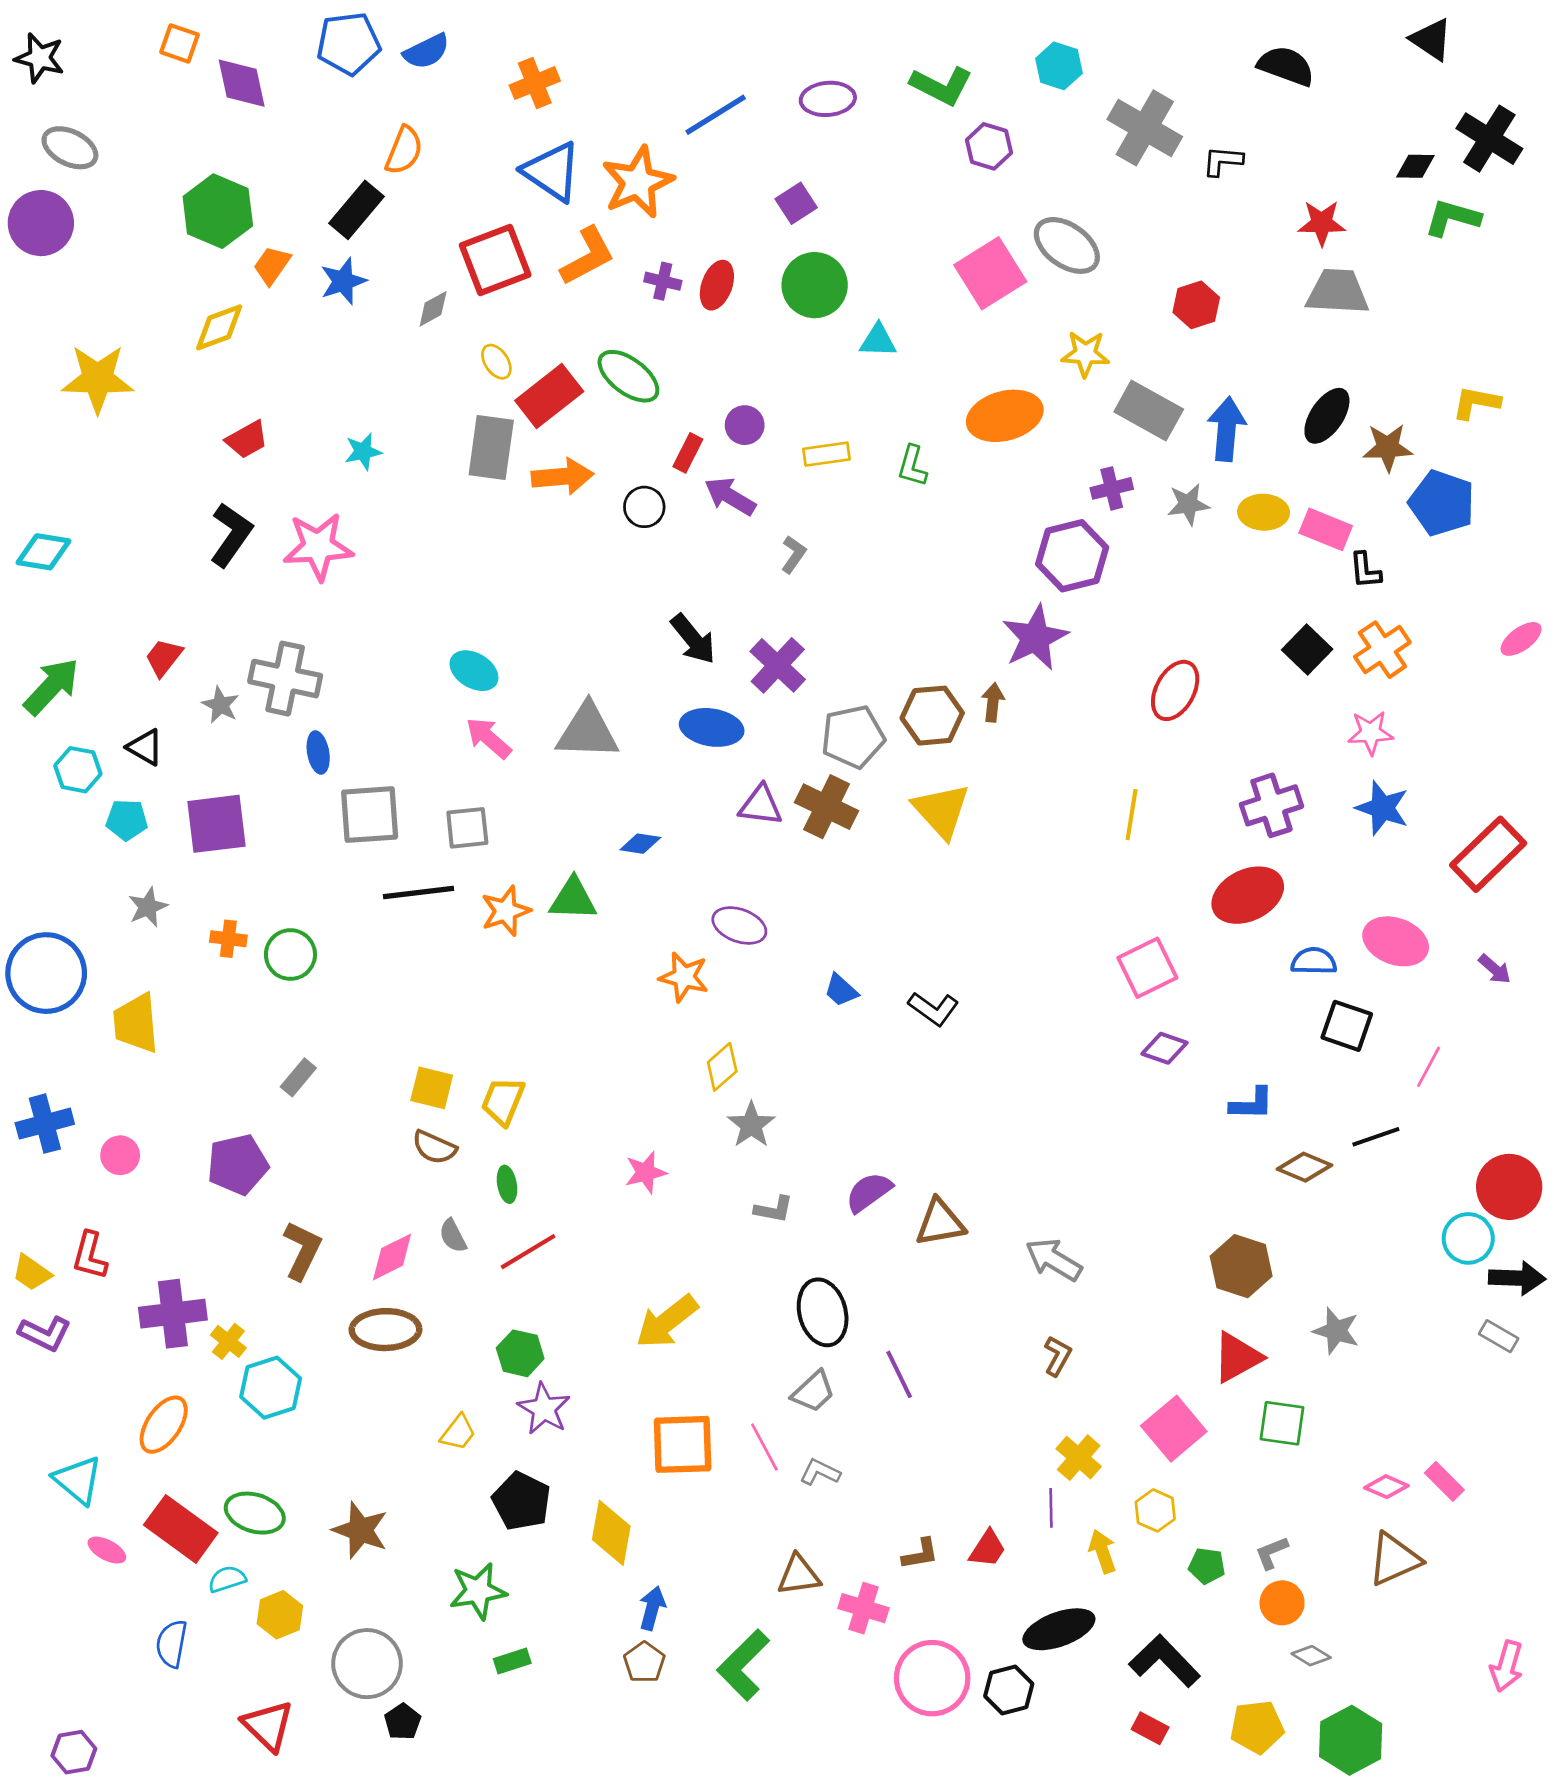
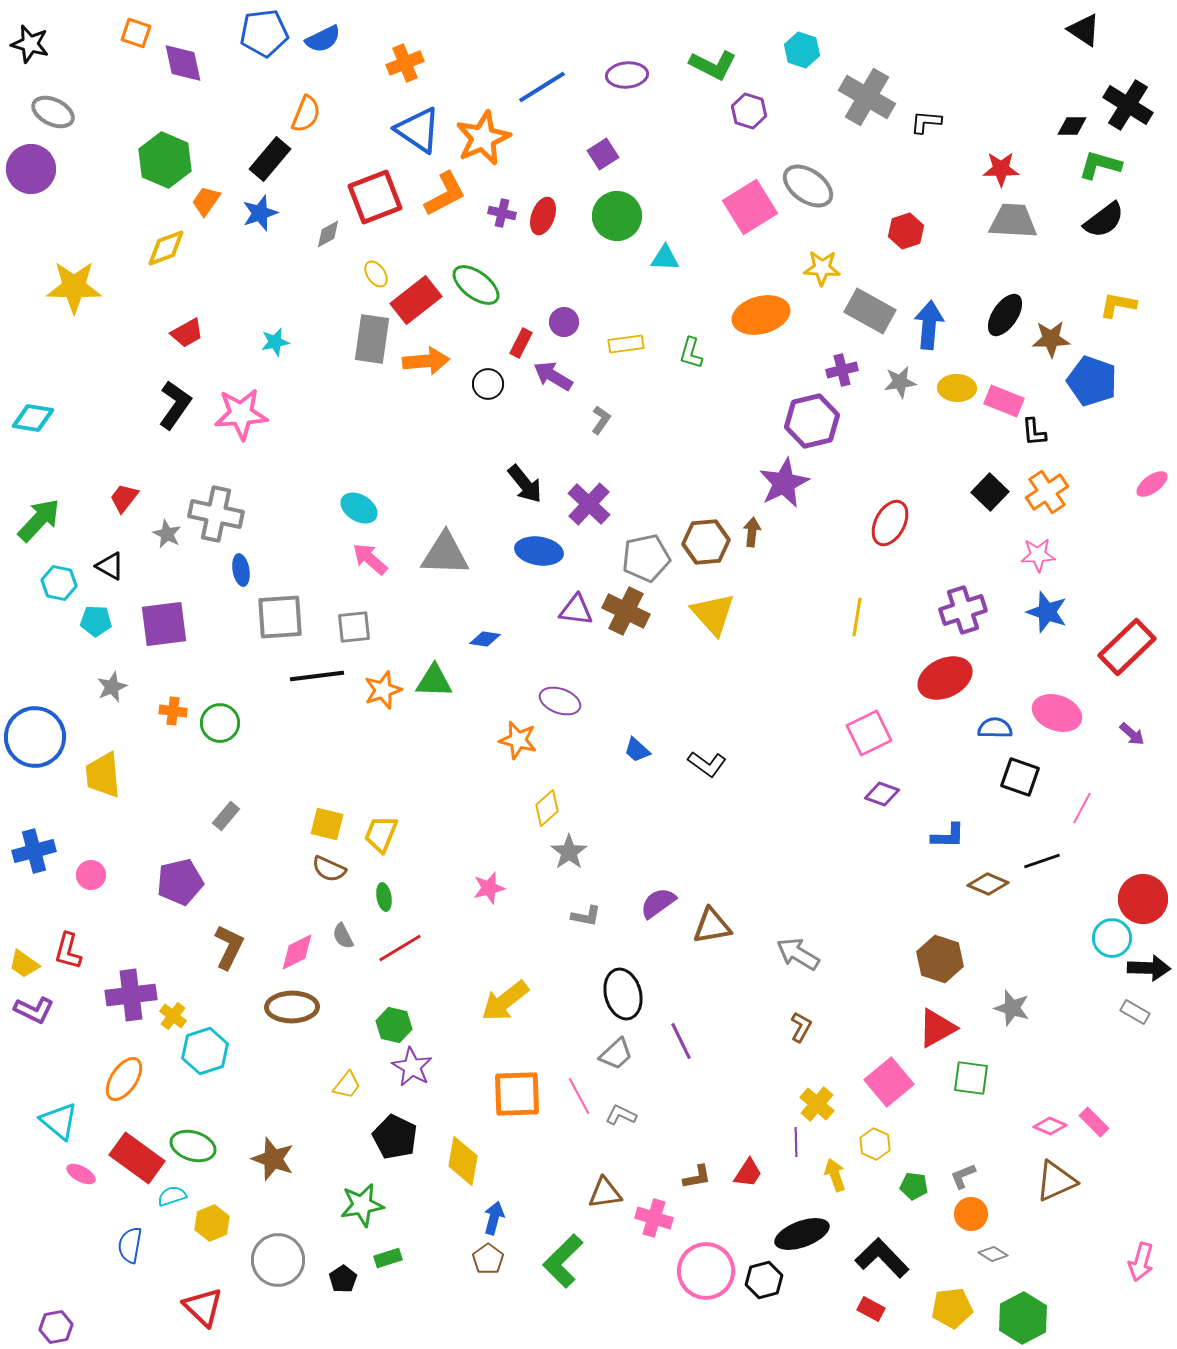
black semicircle: (1286, 66) -> (1104, 220), moved, turned 123
black pentagon: (403, 1722) -> (343, 1279), moved

